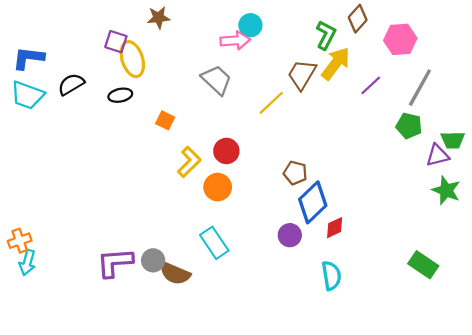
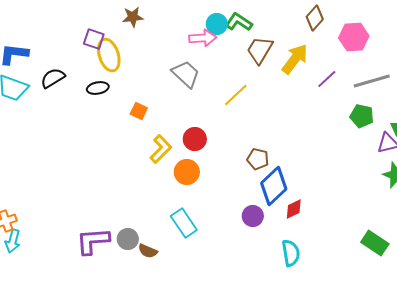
green L-shape: (326, 35) -> (239, 22), moved, turned -84
brown trapezoid: (302, 74) -> (260, 50), moved
gray line: (420, 88) -> (372, 81), turned 45
brown semicircle: (175, 273) -> (148, 251), size x0.7

